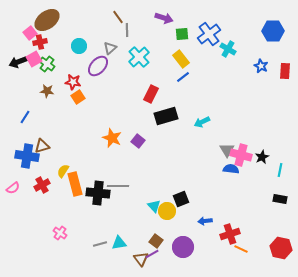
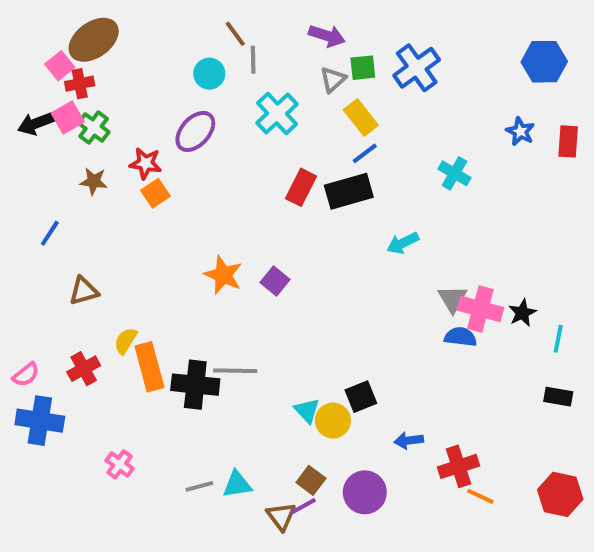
cyan circle: (79, 46) -> (209, 74), moved
gray triangle: (110, 48) -> (333, 80), moved
cyan cross: (228, 49) -> (455, 173), moved
black rectangle: (166, 116) -> (349, 191), moved
blue cross: (27, 156) -> (40, 421), moved

